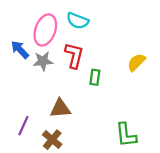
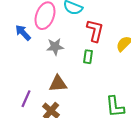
red L-shape: (74, 55) -> (95, 31), moved
gray star: (43, 61) -> (55, 47), moved

